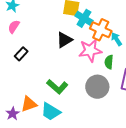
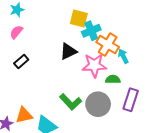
cyan cross: (84, 18) -> (91, 31), turned 30
green semicircle: (109, 62) -> (113, 79), turned 80
green L-shape: (57, 87) -> (71, 102), moved

